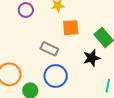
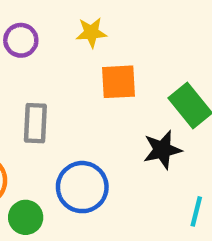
gray rectangle: (49, 49) -> (35, 123), moved, turned 66

